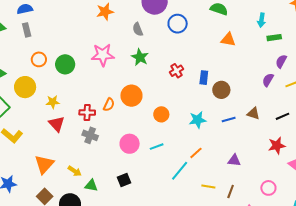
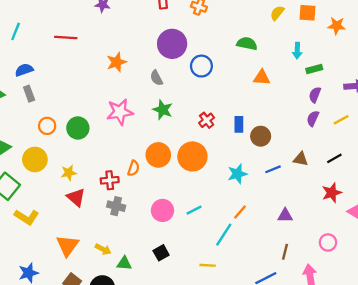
purple semicircle: (281, 61) -> (315, 95), moved
orange circle: (161, 114) -> (192, 156), moved, size x1.6
yellow line: (208, 186) -> (208, 265), moved

